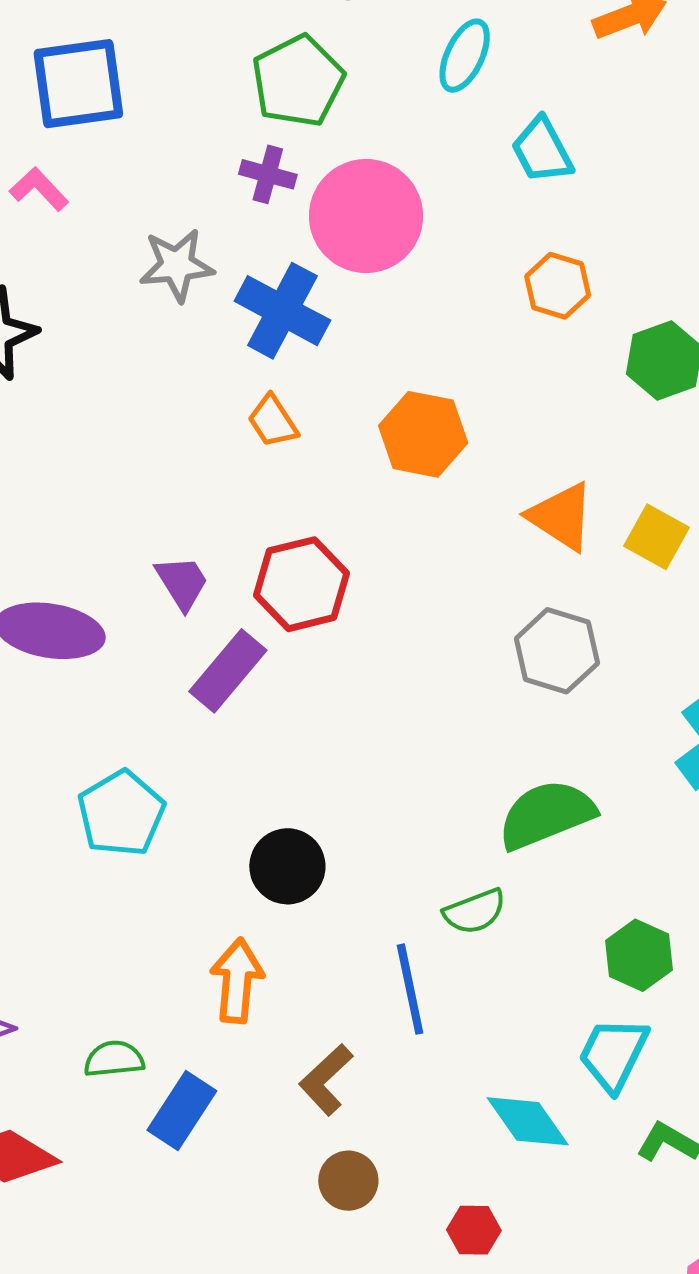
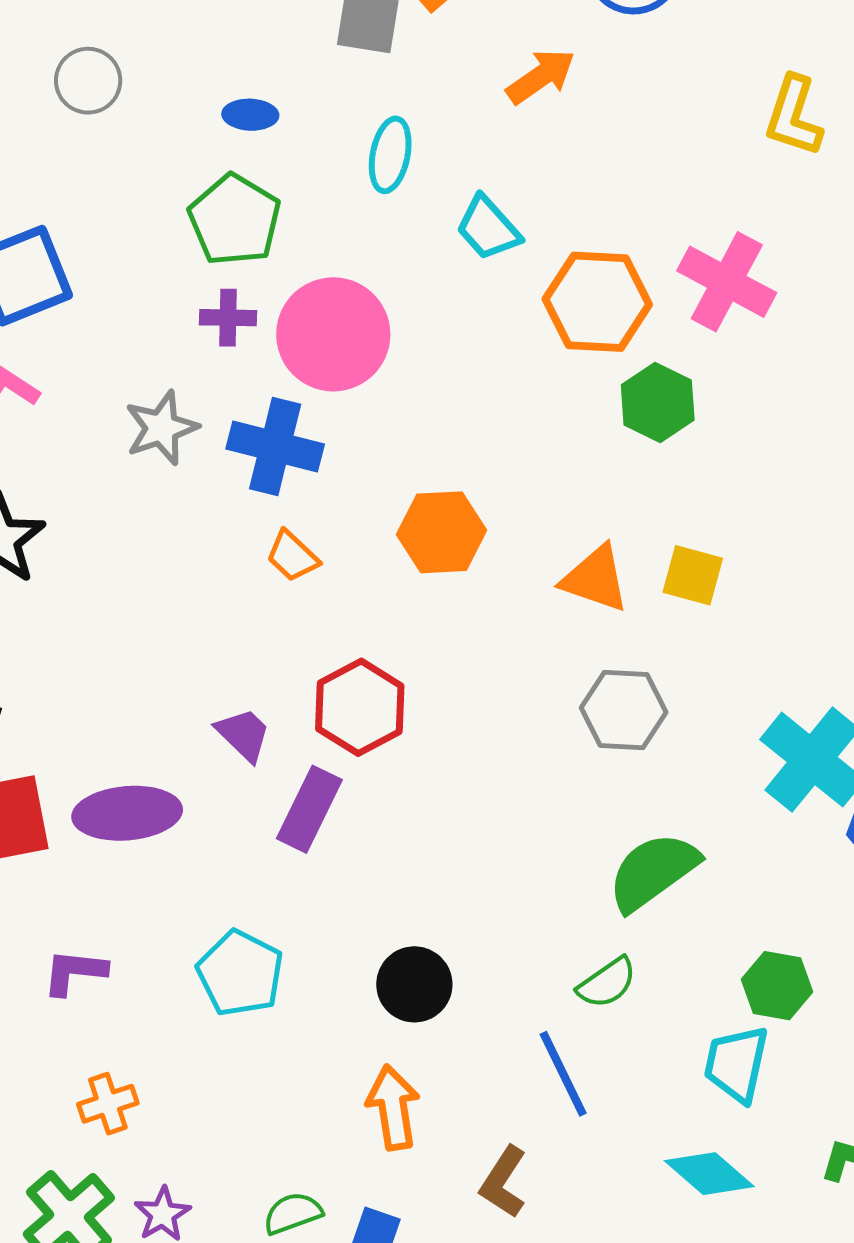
orange hexagon: (558, 286) -> (597, 302), moved, size x1.6
cyan trapezoid: (613, 1054) -> (736, 1064), moved

